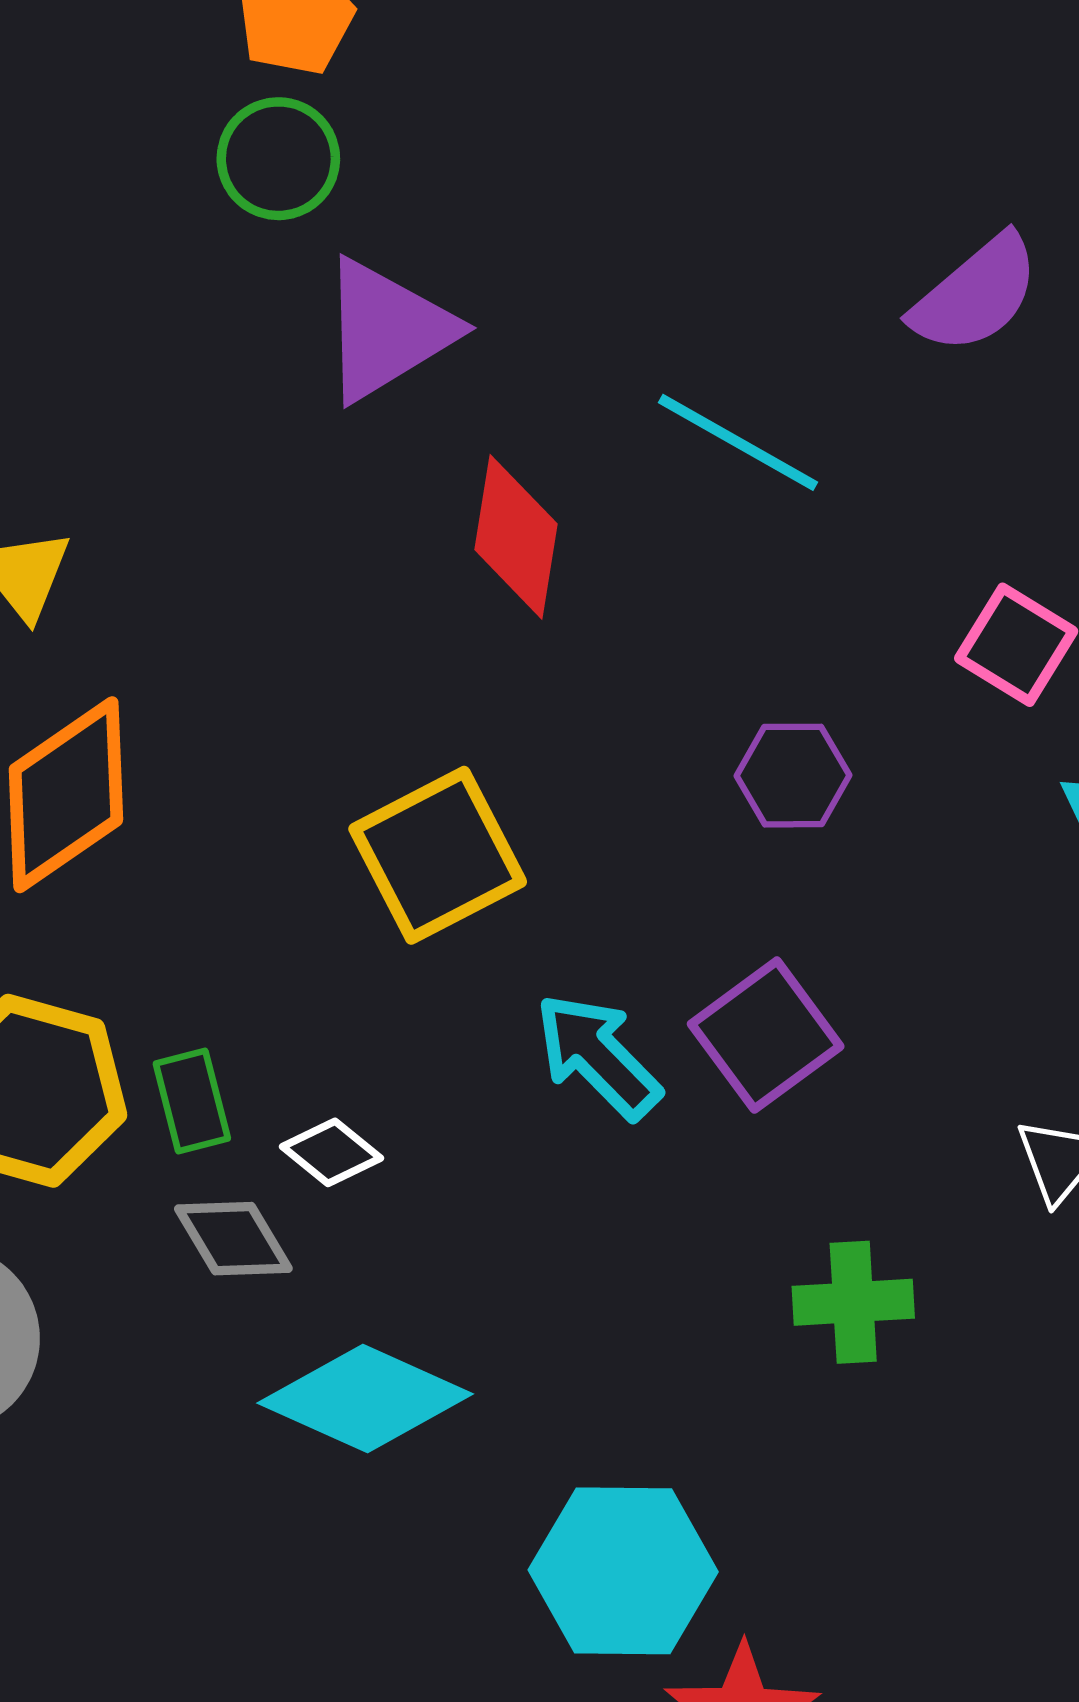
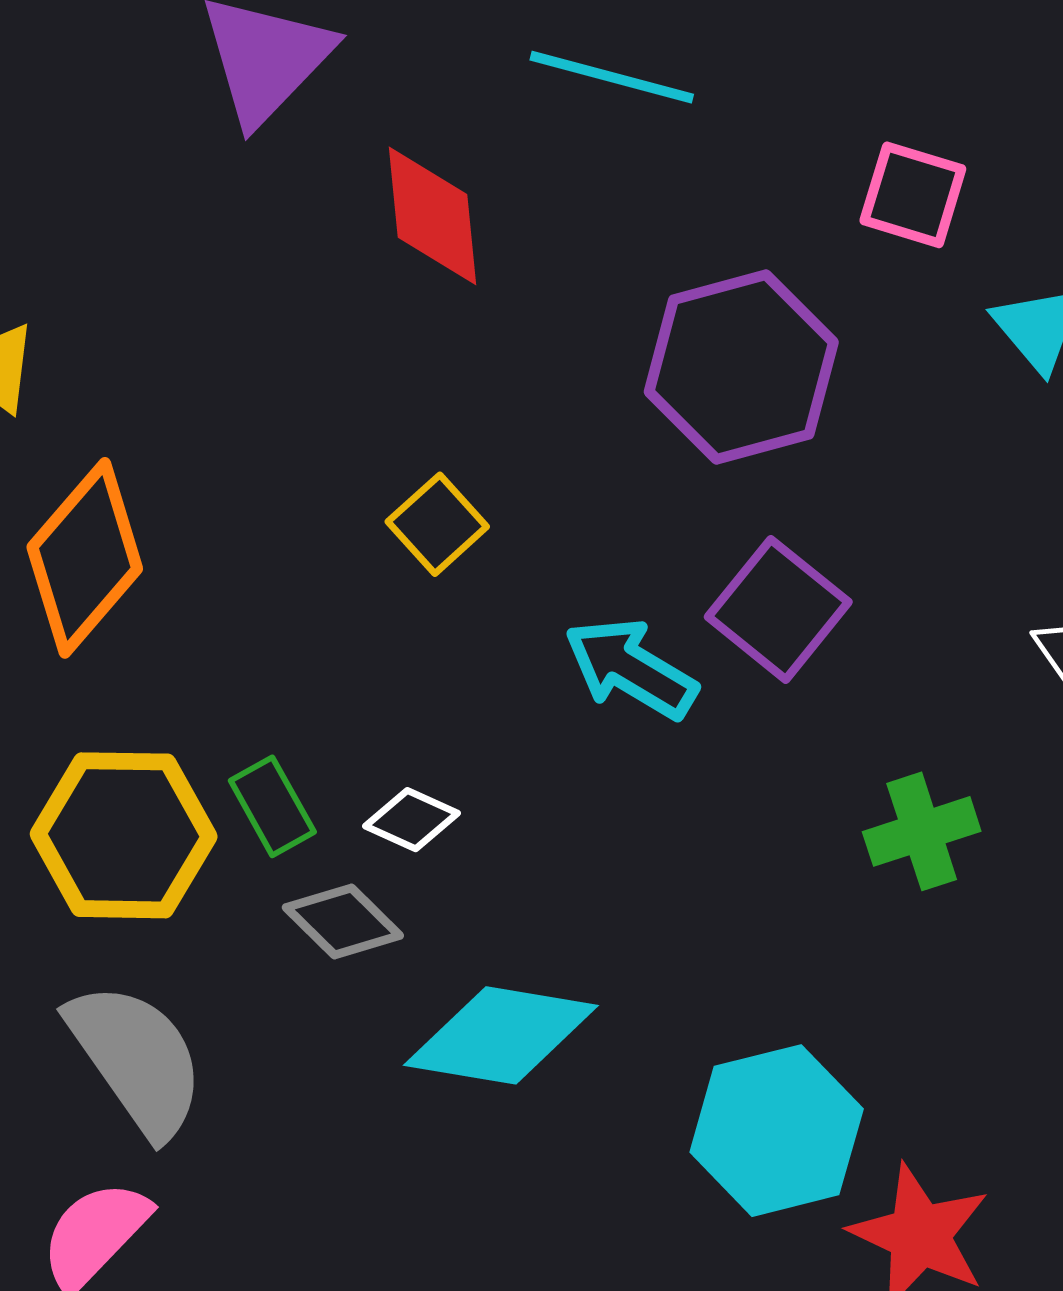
purple hexagon: (793, 776) -> (741, 367), size x1.8
yellow square: (438, 855) -> (437, 524), size x0.6

